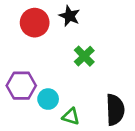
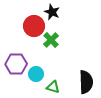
red circle: (35, 23) -> (34, 26), moved
green cross: (84, 56) -> (51, 40), moved

